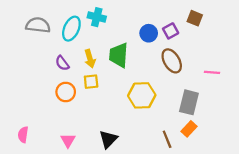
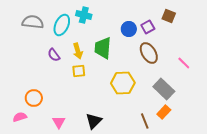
pink line: (212, 72) -> (184, 63), turned 40
orange circle: (66, 92) -> (34, 98), moved
gray rectangle: (189, 102) -> (164, 89), turned -60
pink semicircle: (23, 135) -> (20, 117), turned 64

